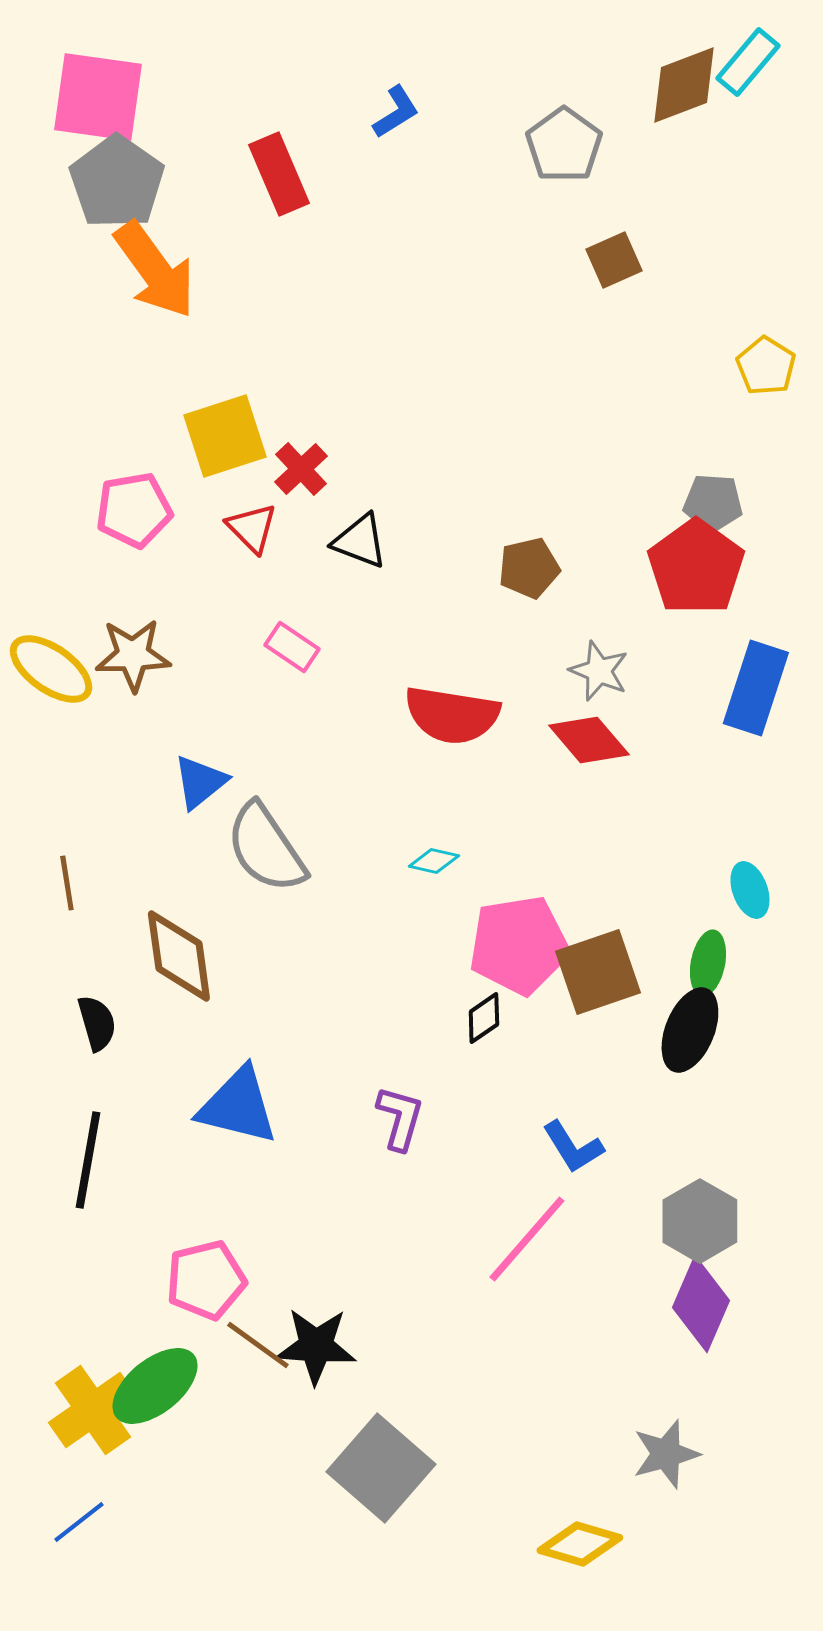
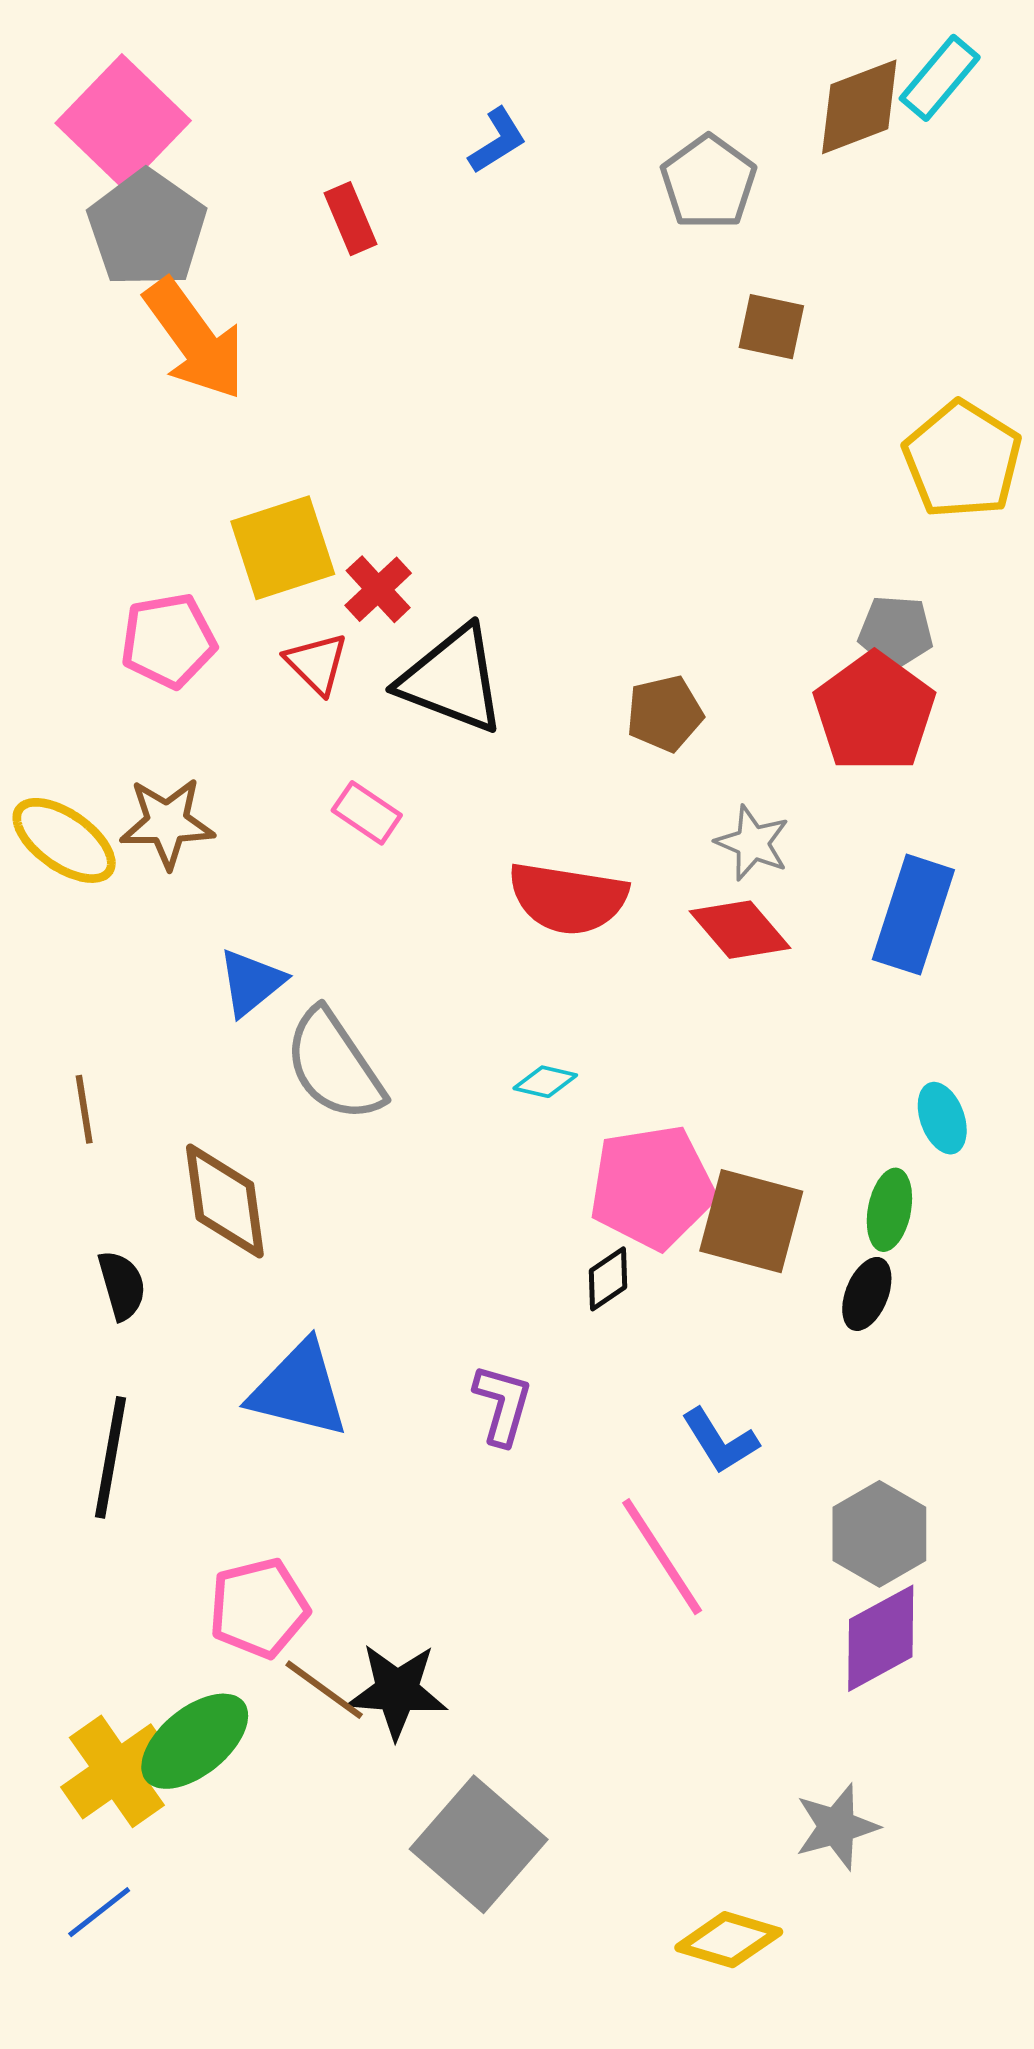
pink square: (98, 97) -> (123, 122), turned 36
red rectangle: (279, 174) -> (351, 219), size x0.7
brown square: (614, 260) -> (771, 327), turned 36
yellow pentagon: (766, 366) -> (962, 460), size x1.6
black triangle: (360, 541) -> (452, 680), size x1.6
blue rectangle: (756, 688) -> (913, 915), moved
brown square: (598, 972) -> (751, 1221), turned 34
black ellipse: (690, 1030) -> (867, 1294), size x0.7
pink line: (527, 1239) -> (662, 1557), turned -74
purple diamond: (701, 1304) -> (881, 1638), turned 38

